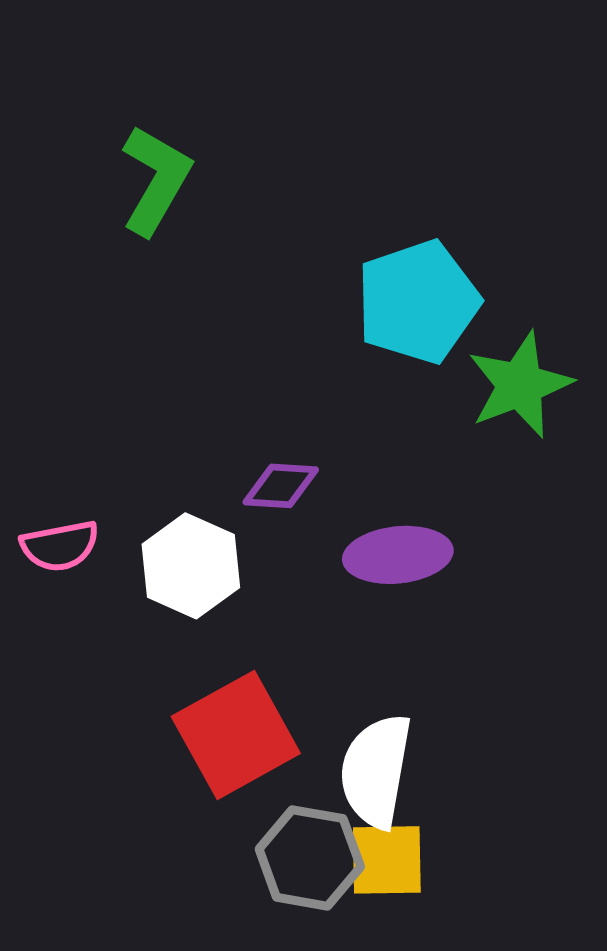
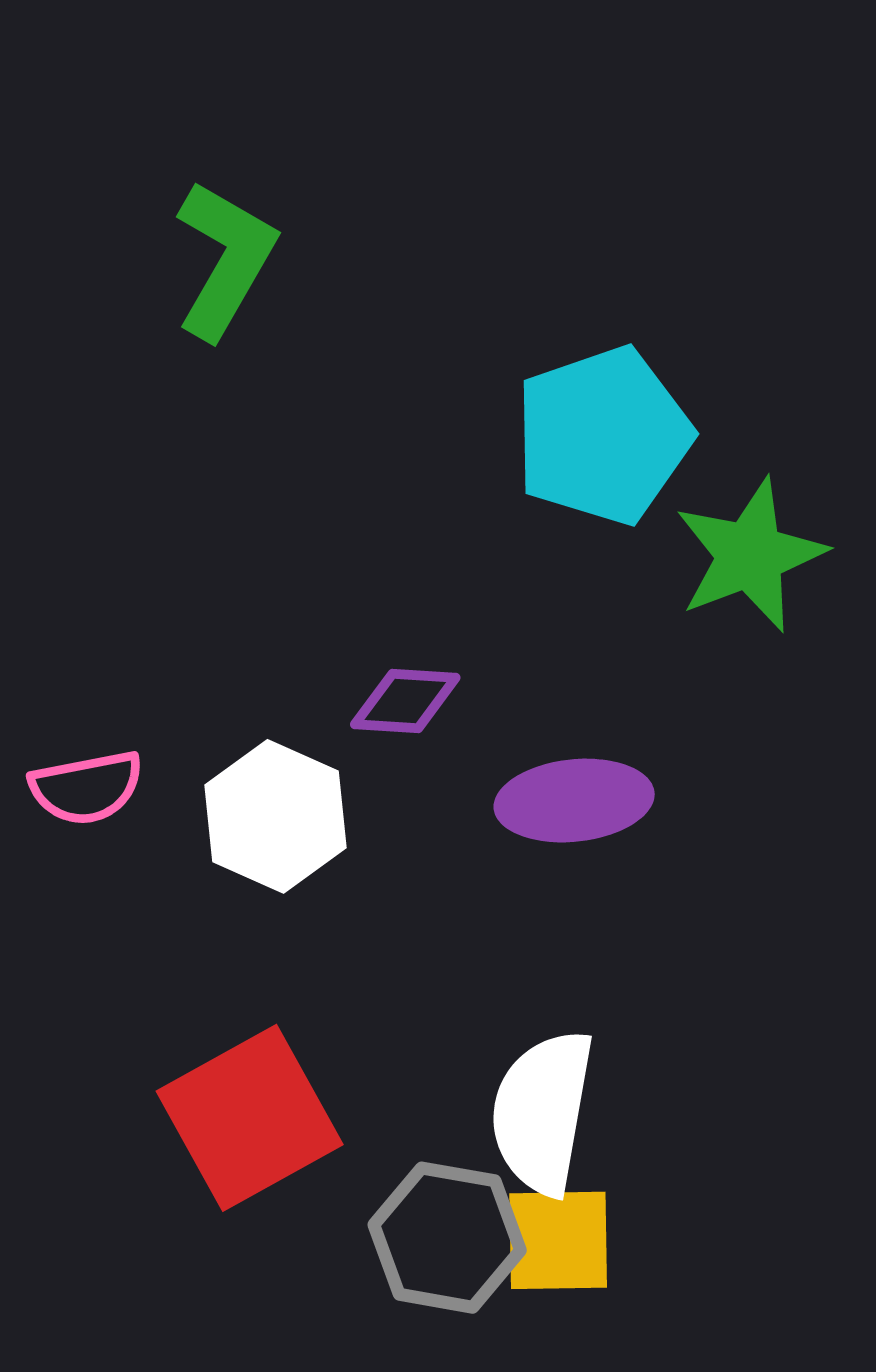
red square: (236, 735) -> (250, 1118), moved

